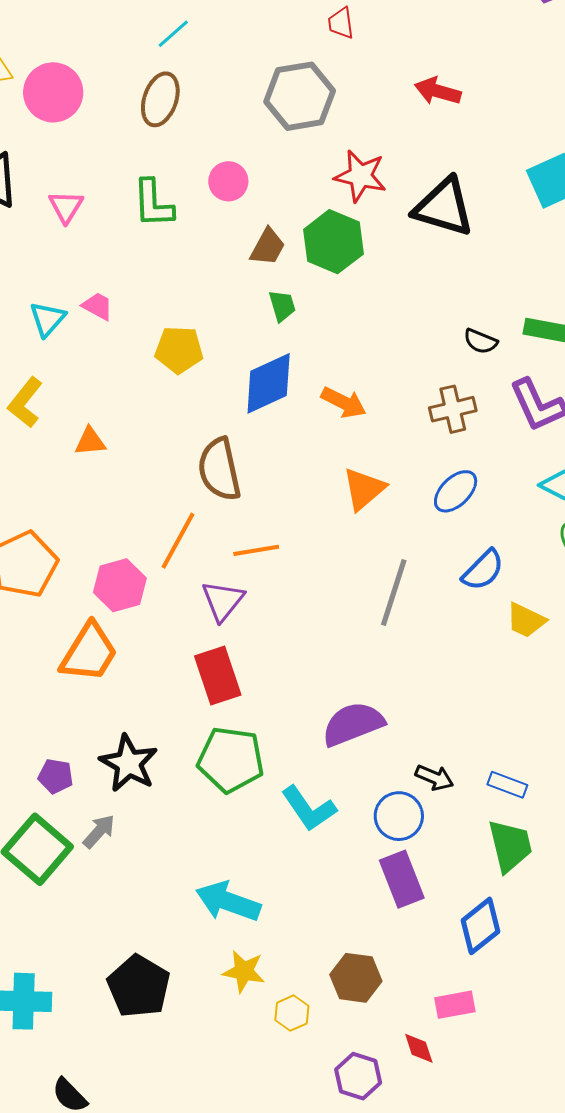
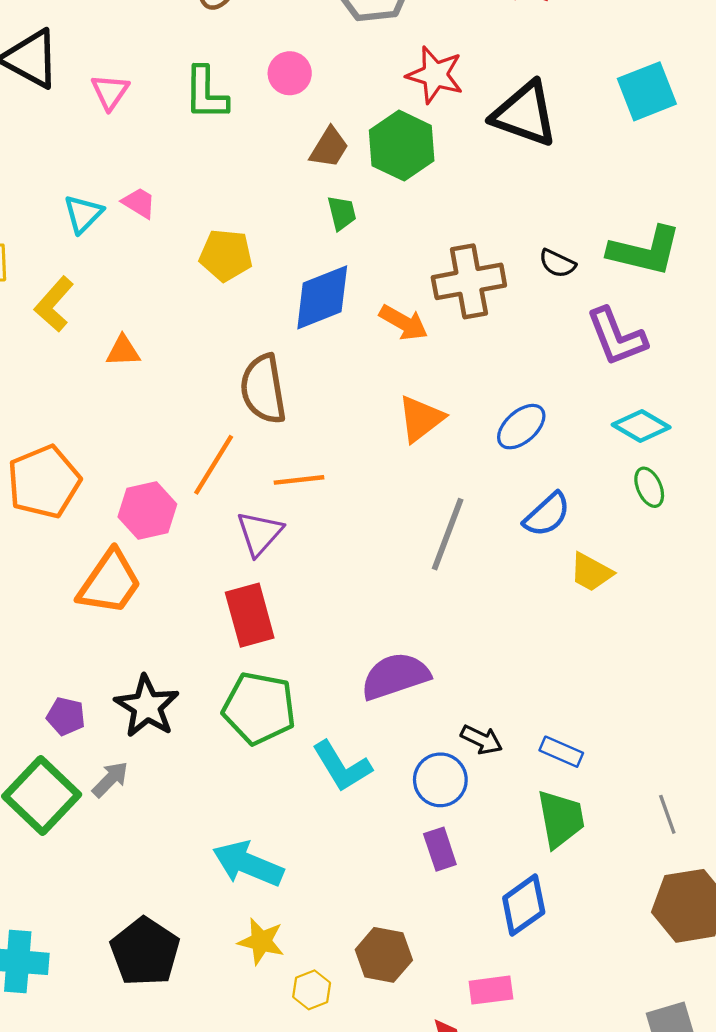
brown cross: (453, 409) -> (469, 281), moved, size x1.4
purple rectangle: (402, 879) -> (440, 849), size x0.7

